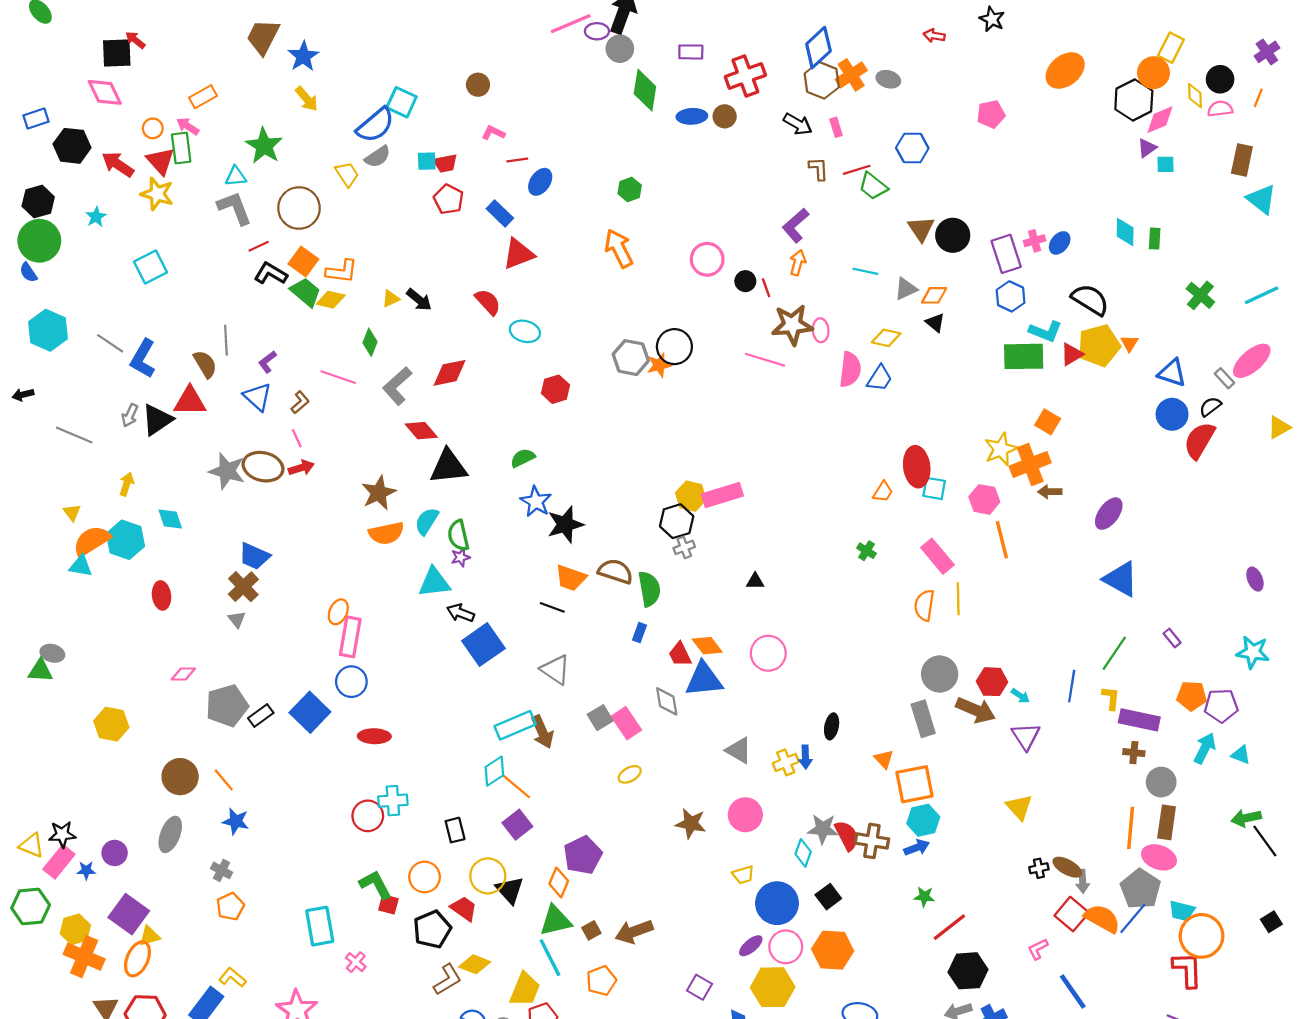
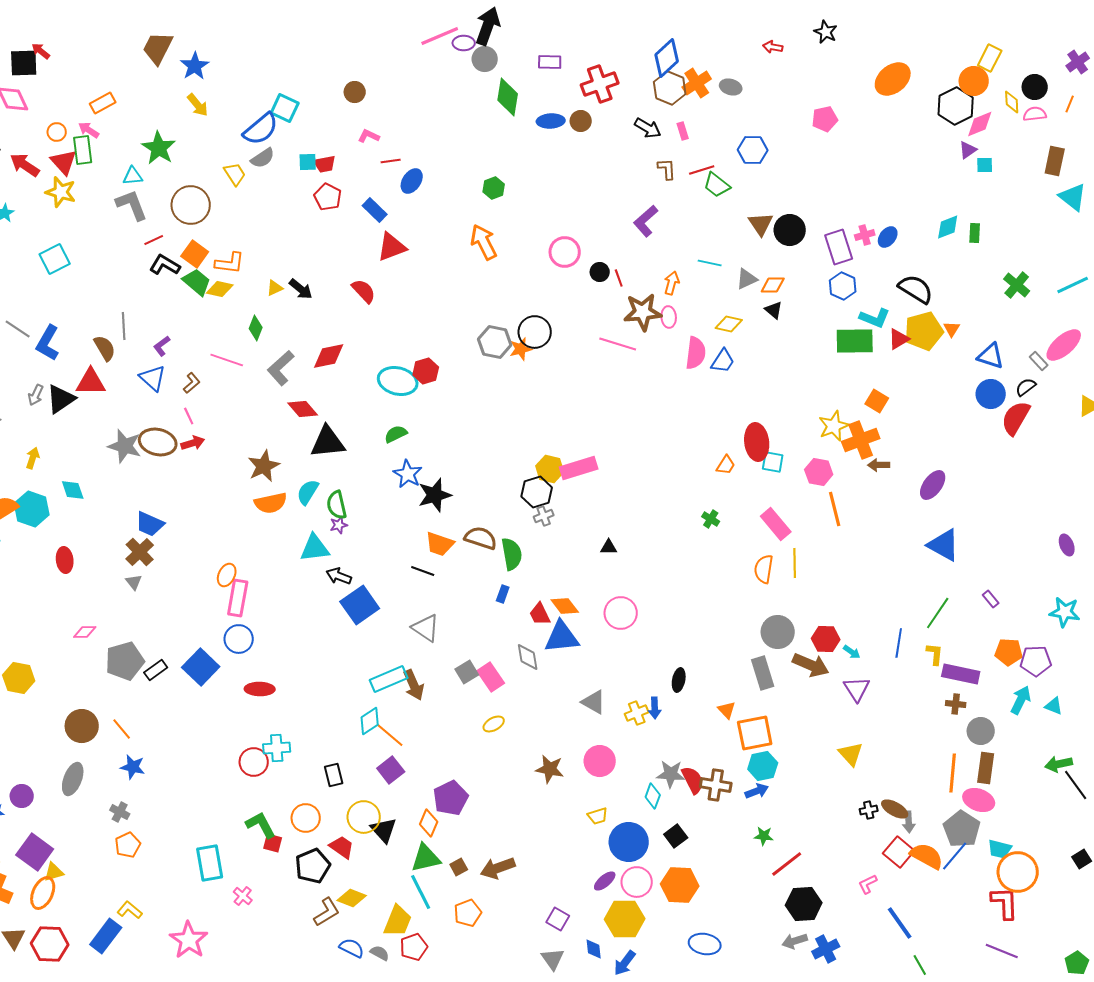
cyan diamond: (1125, 232) -> (948, 227), turned 68
orange arrow: (798, 263) -> (672, 283), moved
cyan ellipse: (525, 331) -> (398, 381), moved, size x1.4

